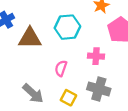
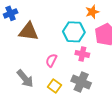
cyan hexagon: (67, 27) -> (74, 32), moved

